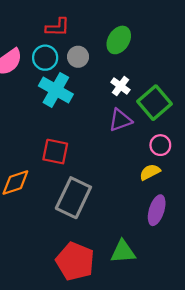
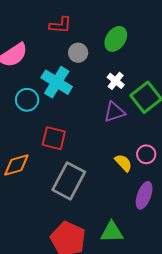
cyan circle: (45, 58) -> (27, 100), moved
pink circle: (160, 145) -> (146, 154), moved
yellow semicircle: (150, 172) -> (123, 163), moved, turned 72

